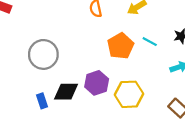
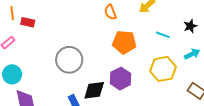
orange pentagon: (121, 46) -> (124, 42), moved, turned -30
yellow hexagon: (129, 94) -> (163, 69), moved

